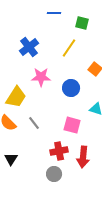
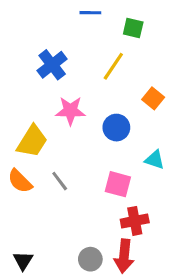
red cross: (59, 151) -> (135, 221), moved
red arrow: (83, 157) -> (124, 256), moved
black triangle: (11, 159) -> (23, 261), moved

